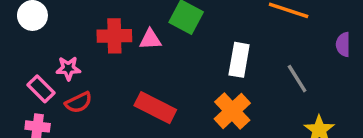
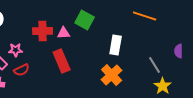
purple semicircle: (343, 44) -> (179, 51), moved
gray line: (297, 79) -> (155, 65), moved
red rectangle: (155, 108) -> (62, 61), moved, turned 40

